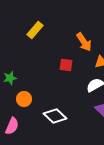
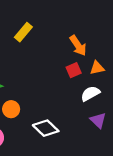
red square: (66, 65) -> (74, 70), moved, turned -32

